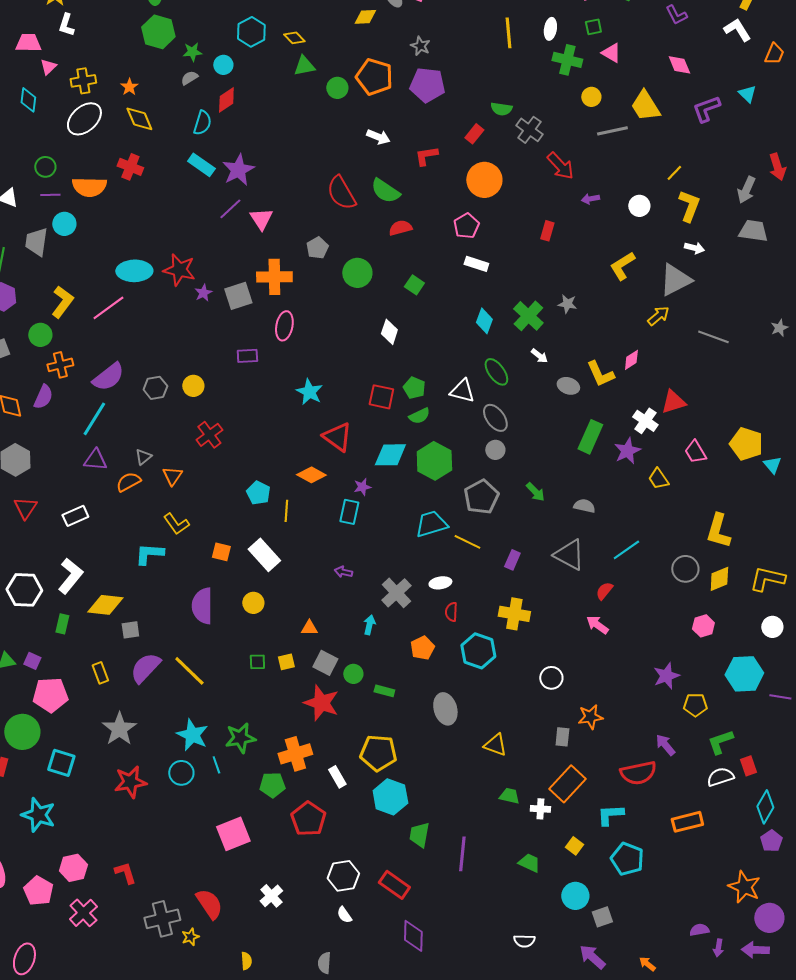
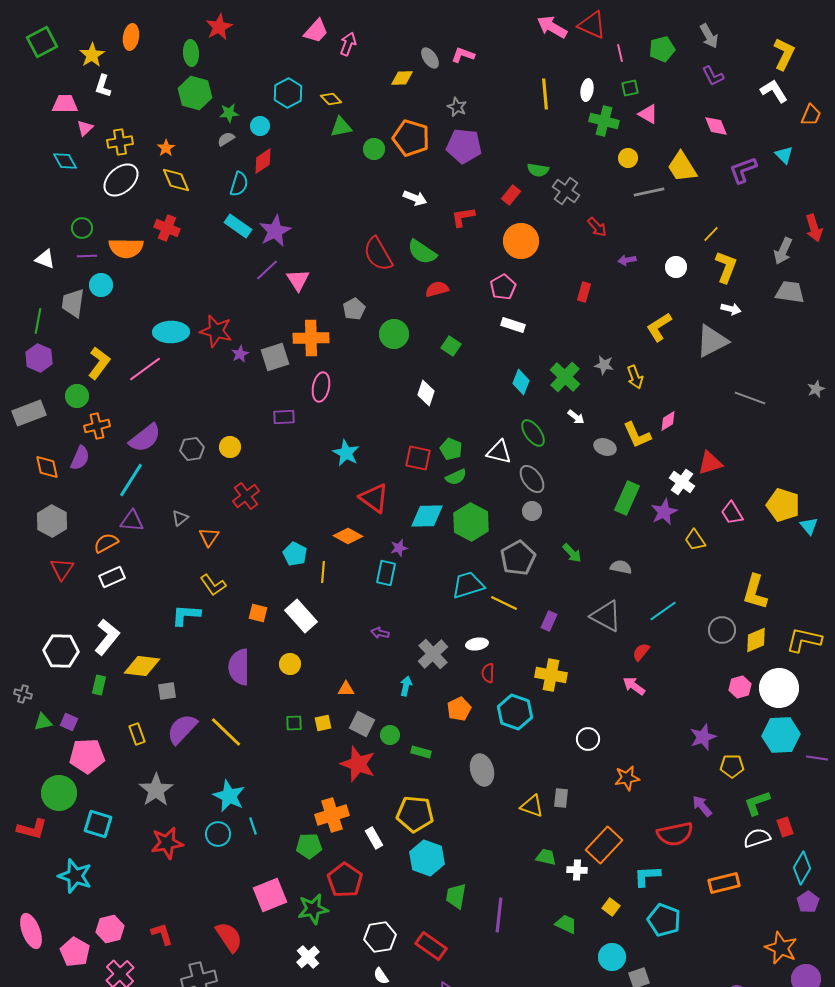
cyan diamond: (28, 100) -> (65, 161), turned -35
red arrow: (560, 166) -> (597, 227), size x0.7
yellow arrow: (658, 316) -> (635, 377), moved, turned 110
orange semicircle: (128, 482) -> (106, 543), moved
white circle: (772, 627) -> (779, 688), moved, size x1.8
gray rectangle: (562, 737) -> (561, 798), moved
green star: (240, 738) -> (313, 909), moved
red semicircle: (209, 904) -> (229, 937), moved

